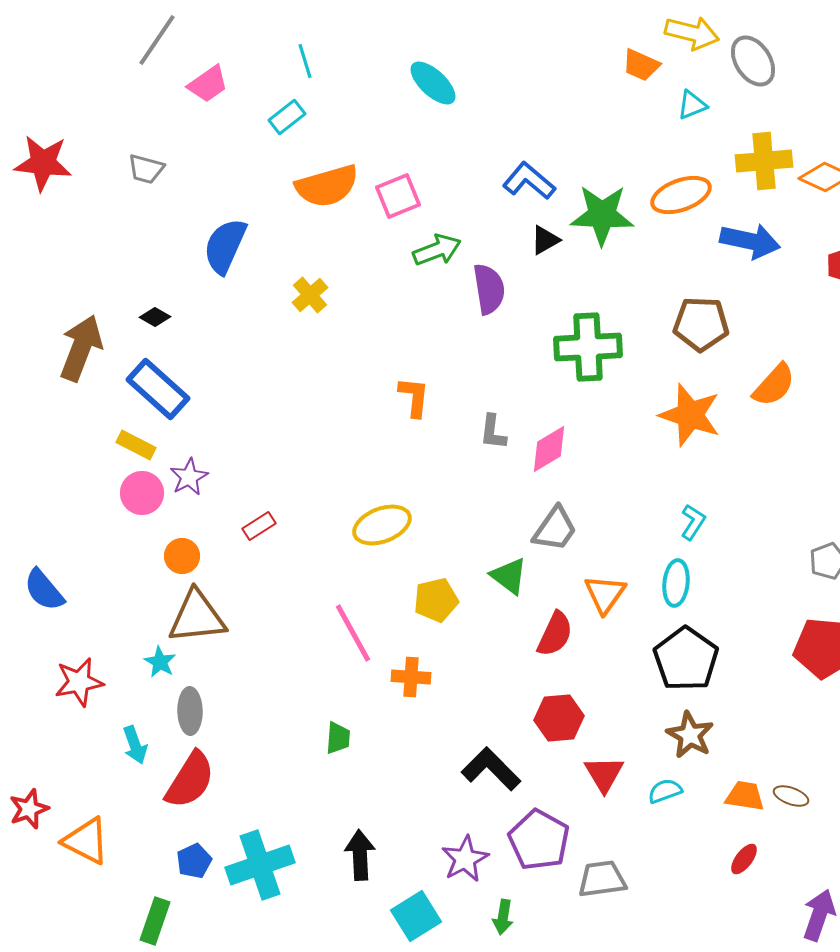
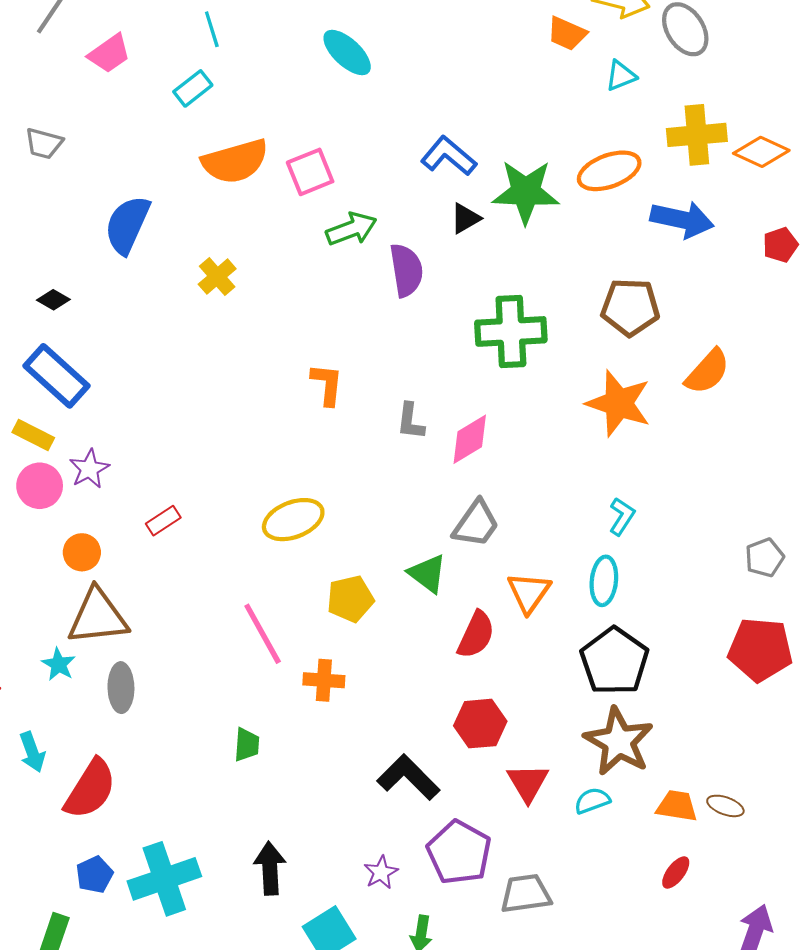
gray ellipse: (190, 711) -> (121, 688), moved
brown star: (690, 735) -> (619, 741), size x1.4
purple star: (465, 859) -> (381, 873), size x0.7

